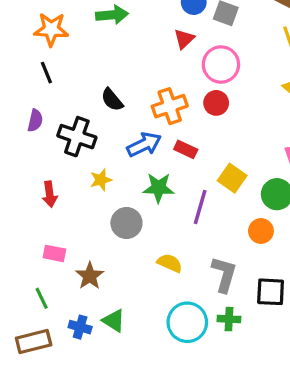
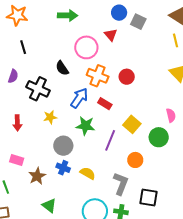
orange star: (51, 29) -> (17, 15), moved
red triangle: (184, 39) -> (111, 35), turned -32
pink circle: (221, 65) -> (86, 47), moved
orange cross: (170, 106) -> (98, 76), turned 35
blue arrow: (144, 145) -> (79, 98), turned -35
orange circle: (261, 231) -> (135, 160), moved
blue cross: (80, 327) -> (63, 168), moved

